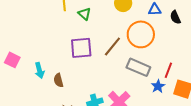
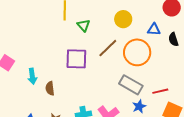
brown line: (112, 46) -> (108, 48), moved
red line: (168, 70) -> (160, 91), turned 49
blue star: (158, 86) -> (139, 106), moved

